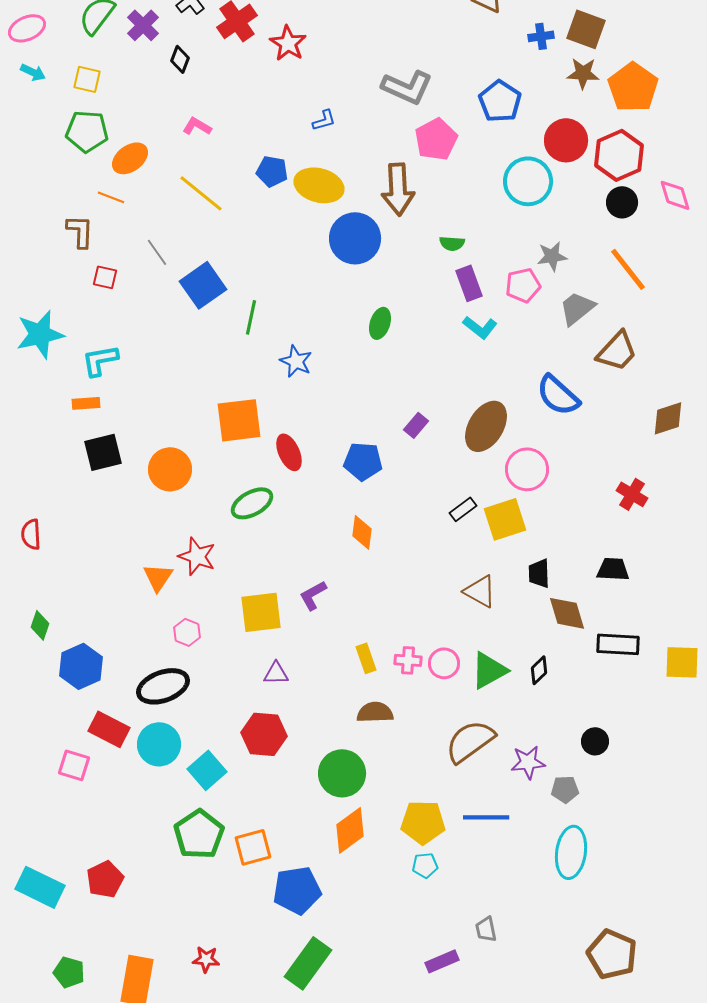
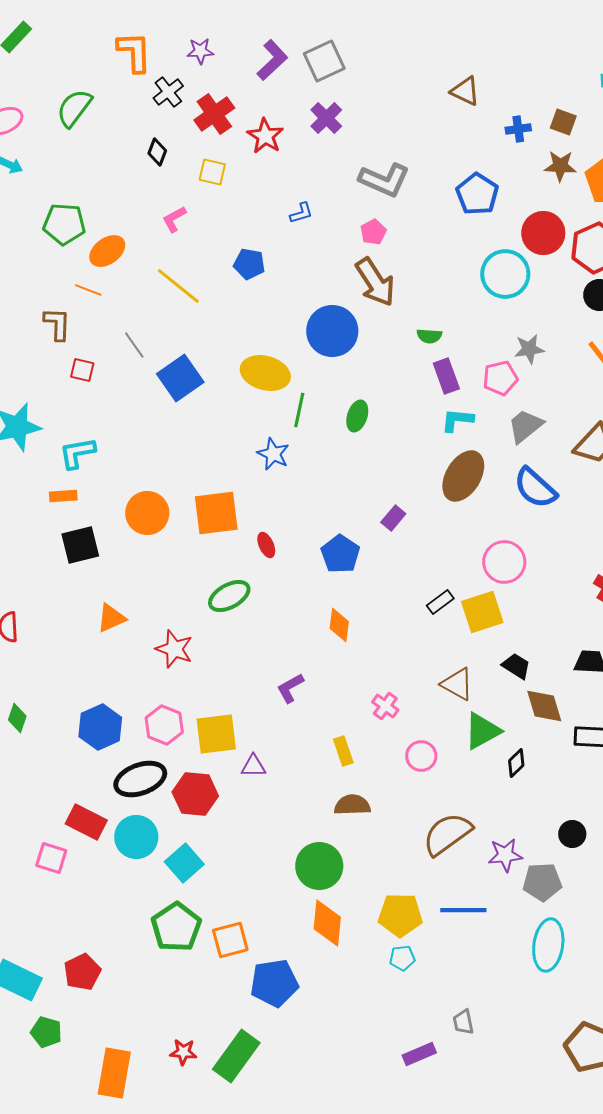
purple cross: (143, 25) -> (326, 118), moved
brown square: (586, 29) -> (563, 122), size x0.7
yellow square: (87, 79) -> (212, 172), moved
pink L-shape: (197, 126) -> (174, 219), turned -60
pink pentagon: (436, 139) -> (373, 232), moved, size x0.6
yellow ellipse: (319, 185) -> (265, 373), moved
brown arrow: (398, 189) -> (375, 282), turned -30
gray trapezoid: (577, 308) -> (525, 426), moved
green line: (251, 317) -> (299, 410), moved
cyan L-shape: (480, 327) -> (457, 420), turned 148
brown ellipse: (486, 426) -> (463, 476), moved
red ellipse: (289, 452) -> (266, 545), size x0.7
blue pentagon: (363, 461) -> (340, 554), turned 30
orange circle: (170, 469) -> (147, 513), moved
black trapezoid: (539, 573) -> (516, 666), turned 124
orange triangle: (158, 577) -> (111, 618), moved, turned 32
yellow square: (261, 612) -> (216, 734), moved
pink hexagon: (187, 632) -> (164, 725), size x1.4
pink cross: (408, 660) -> (385, 706), moved, turned 32
blue hexagon: (81, 666) -> (100, 727), moved
green triangle: (489, 670) -> (482, 731), moved
red hexagon: (264, 734) -> (195, 794), moved
gray pentagon: (565, 789) -> (542, 882), size x1.4
orange diamond: (350, 830) -> (327, 923), turned -48
green rectangle: (308, 963) -> (236, 1056), moved
green pentagon: (69, 972) -> (46, 1032), moved

